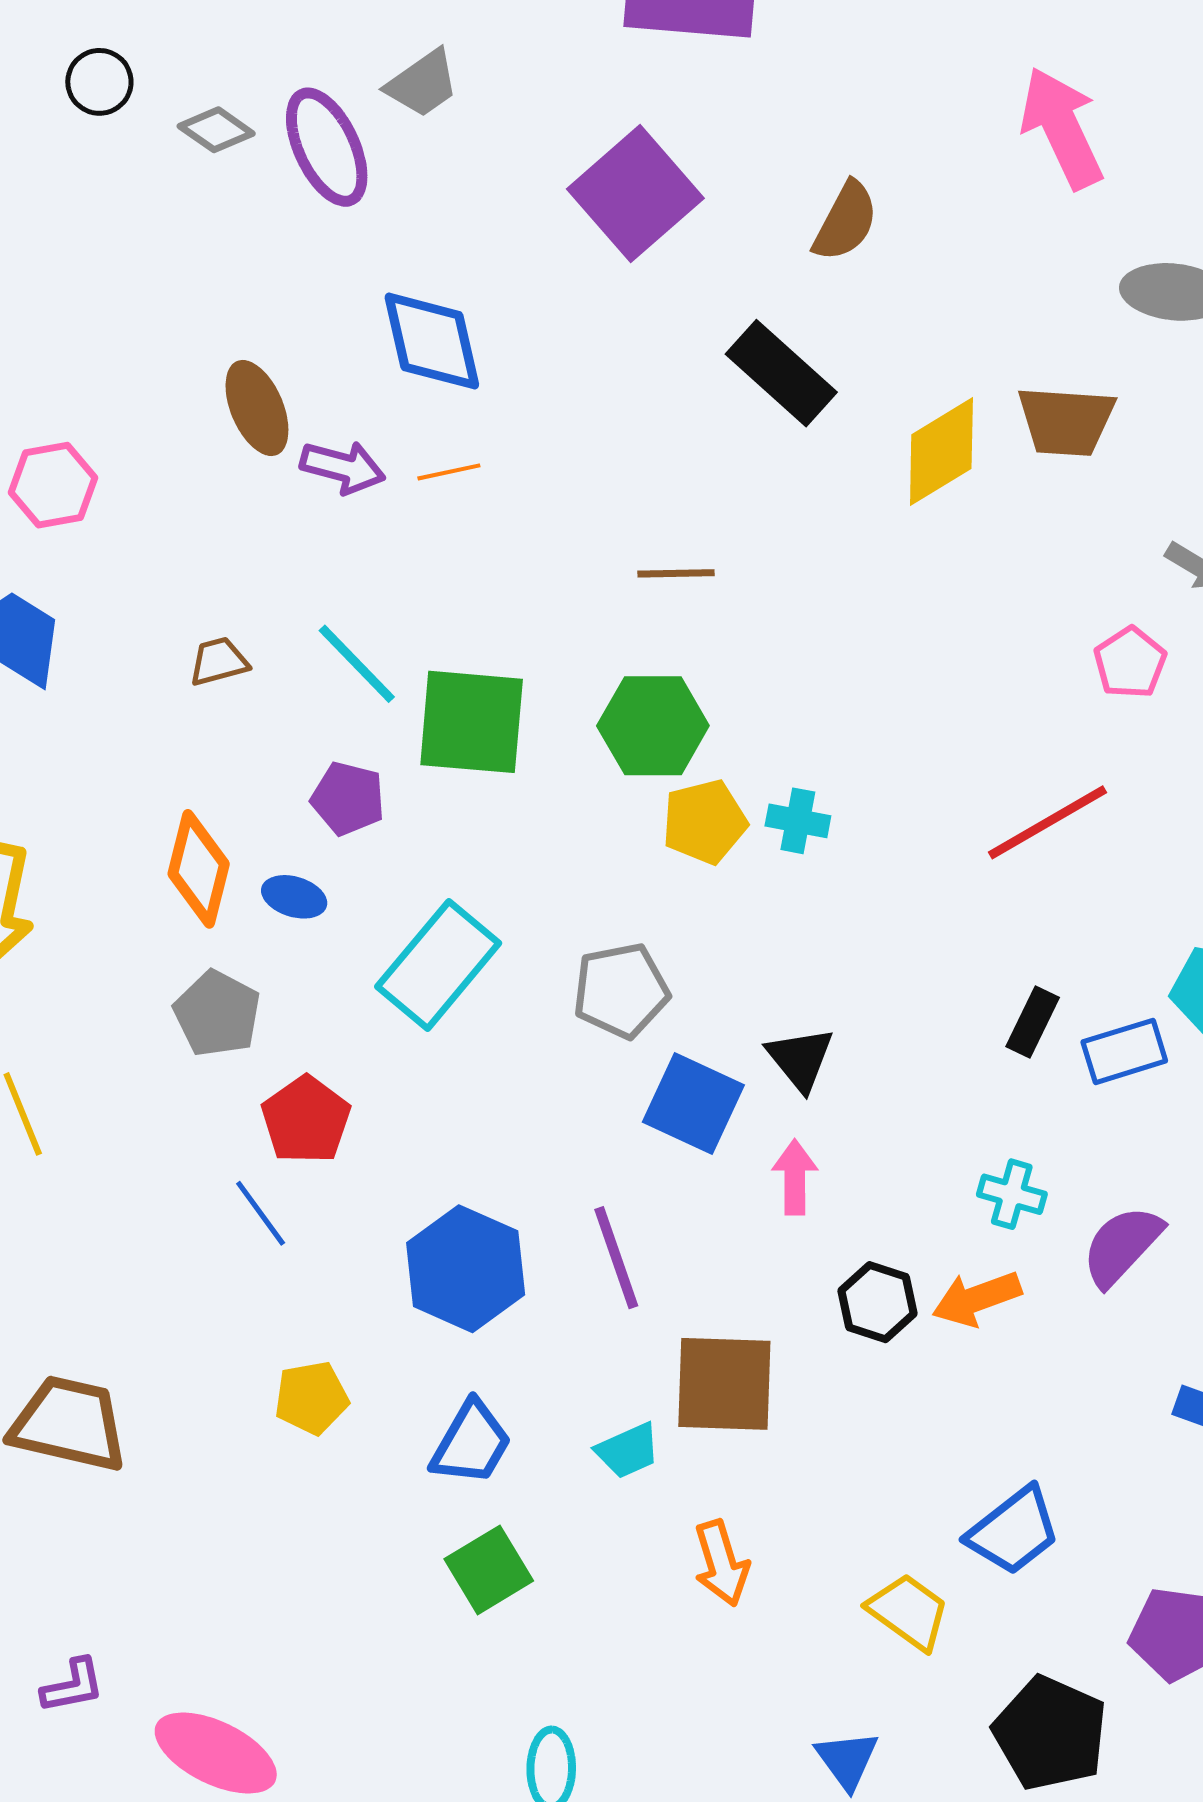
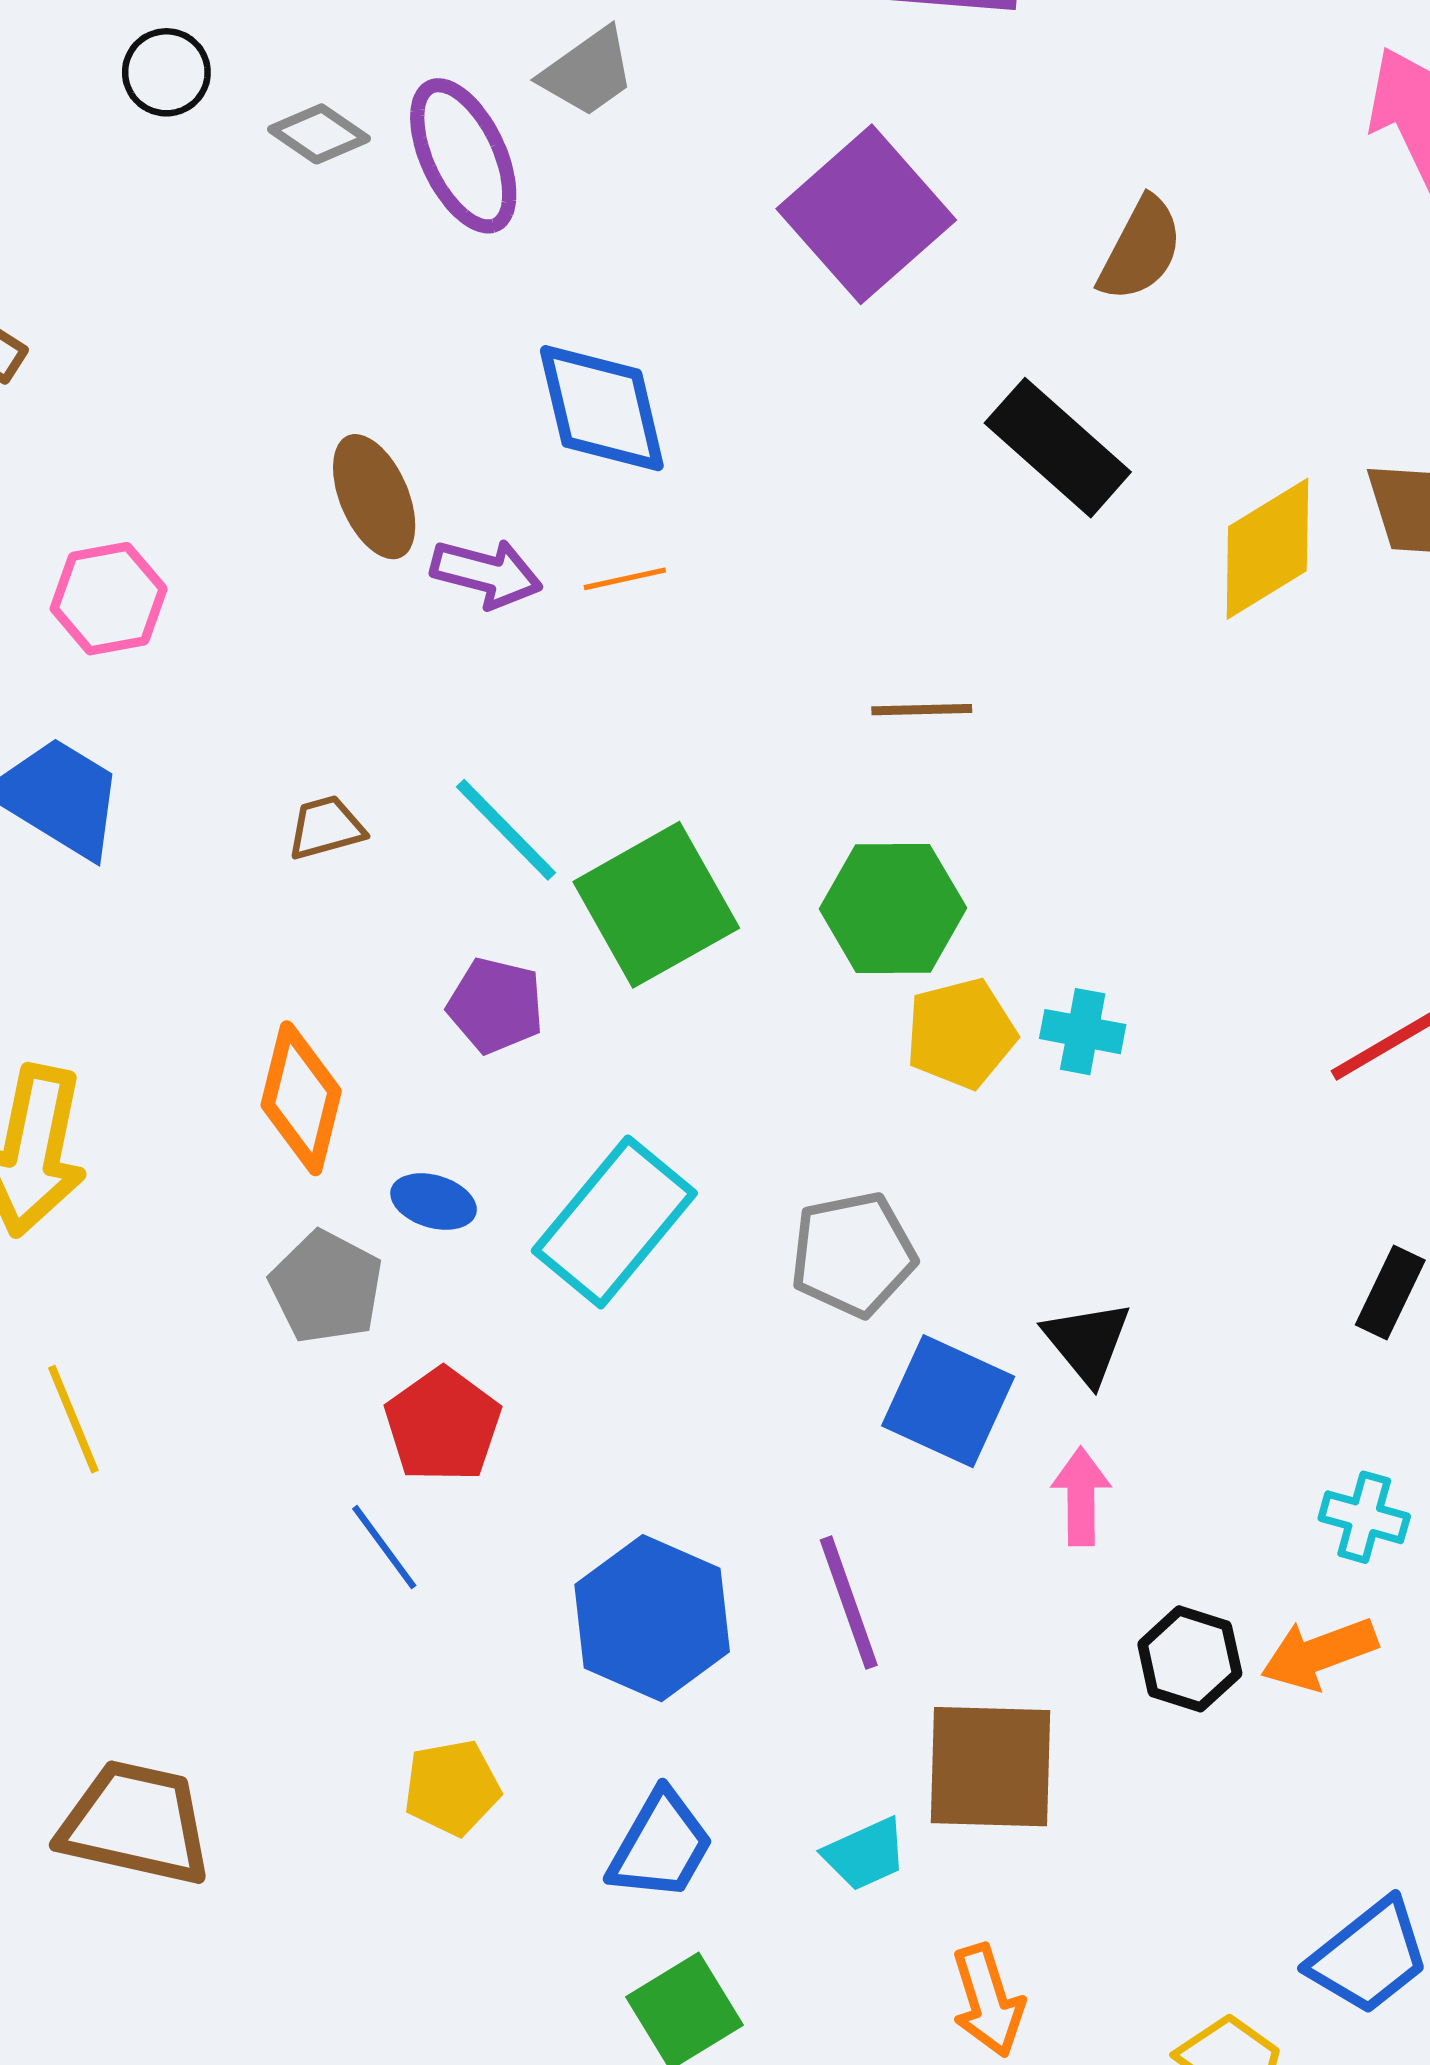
green square: (472, 722) -> (656, 905), turned -34
blue ellipse: (294, 897) -> (434, 1202), moved

